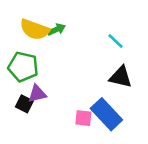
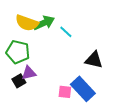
green arrow: (56, 30) -> (44, 23), size x1.5
cyan line: (115, 41) -> (66, 32), moved
black square: (24, 104) -> (19, 81), turned 32

